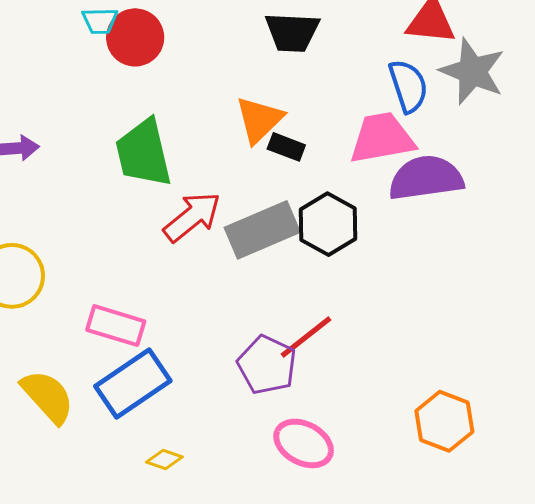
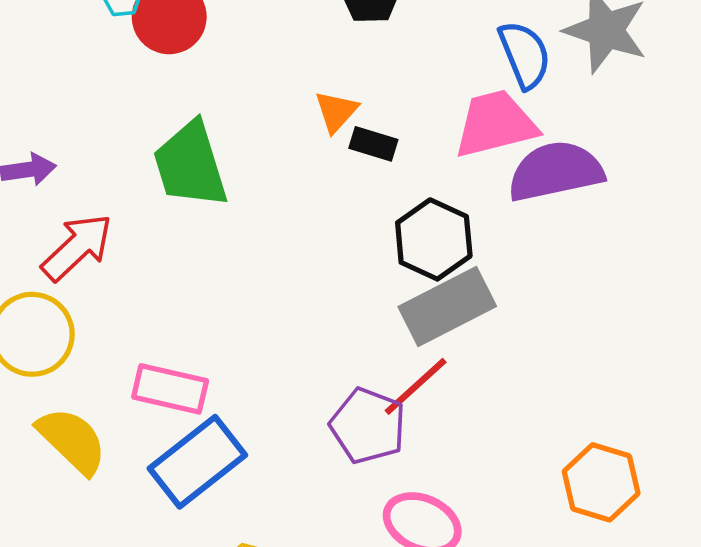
orange triangle: (259, 120) -> (336, 111), size x0.7
red arrow: (192, 217) -> (77, 247), moved
gray rectangle: (262, 230) -> (447, 306), moved
yellow semicircle: (48, 397) -> (72, 441), moved

